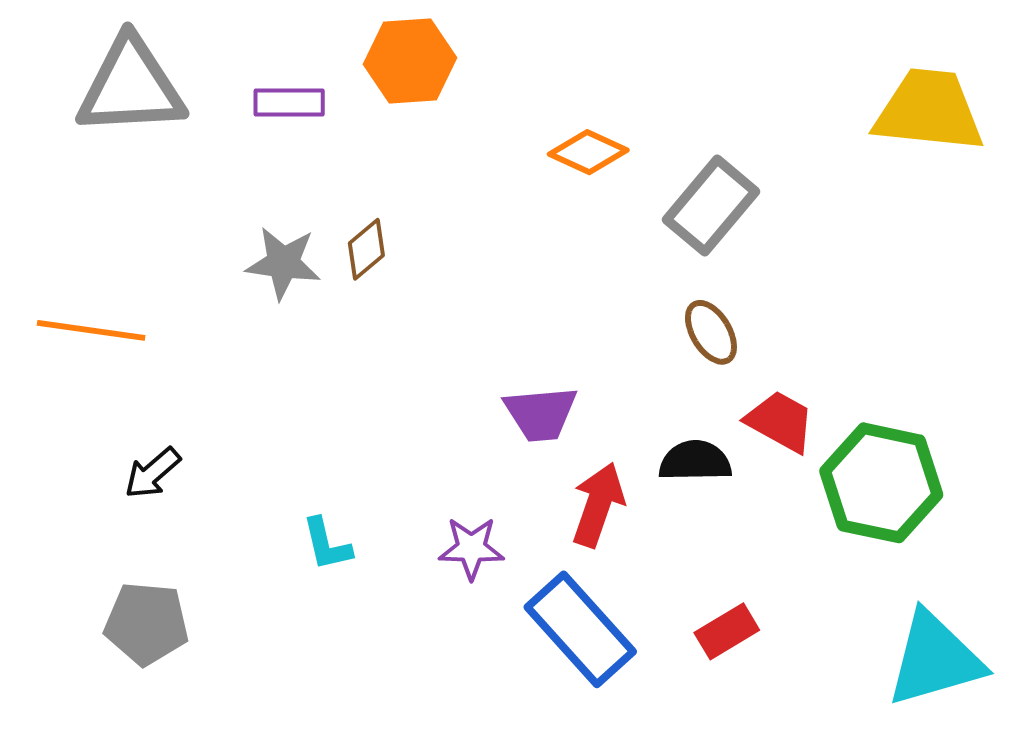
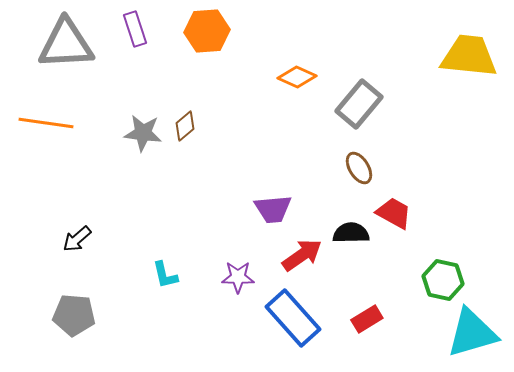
purple rectangle: (289, 103) -> (135, 29), moved, turned 72
orange line: (91, 330) -> (46, 123), moved
green hexagon: (881, 483) -> (443, 280), moved, size x0.7
red arrow: (598, 505) -> (302, 255), turned 36

